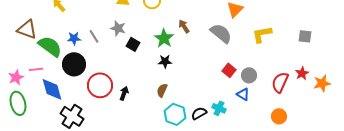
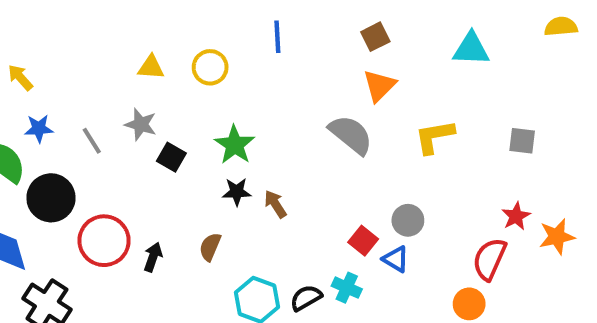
brown arrow: (184, 26) -> (275, 204), moved
blue star: (74, 38) -> (39, 128), moved
red square: (229, 70) -> (363, 241), moved
red semicircle: (280, 82) -> (490, 259), moved
brown semicircle: (162, 90) -> (210, 247), moved

